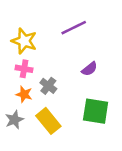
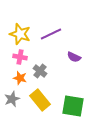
purple line: (74, 28) -> (51, 34), moved
purple semicircle: (89, 69) -> (74, 57), turned 64
green square: (96, 111) -> (73, 106), moved

